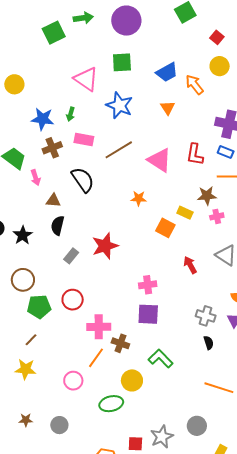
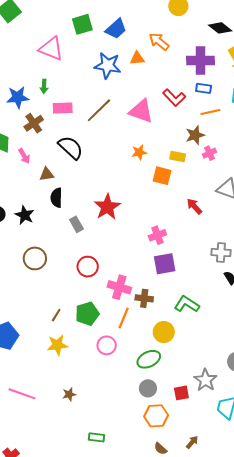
blue trapezoid: (167, 72) -> (116, 29), moved
orange arrow: (194, 85) -> (159, 42), moved
blue star: (119, 105) -> (108, 65), moved
orange triangle: (168, 108) -> (137, 58), turned -49
red L-shape: (195, 154) -> (174, 98), turned -40
orange star: (139, 198) -> (139, 152), moved
gray rectangle: (71, 256) -> (76, 224), turned -56
green pentagon: (39, 307) -> (87, 314), moved
pink cross: (99, 327) -> (119, 287), turned 30
gray circle: (59, 425) -> (148, 388), moved

